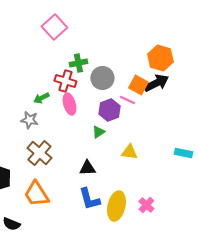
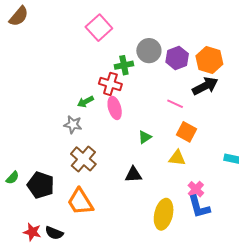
gray circle: (102, 78) -> (149, 51), moved
orange square: (138, 85) -> (186, 132), moved
purple hexagon: (109, 110) -> (177, 58), moved
blue L-shape: (89, 199) -> (199, 207), moved
pink cross: (146, 205) -> (196, 189), moved

